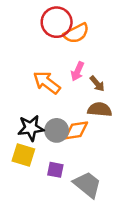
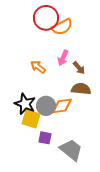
orange arrow: (47, 82) -> (38, 67), size x0.7
black star: (31, 128) -> (25, 104), turned 30
yellow square: (23, 155) -> (31, 119), moved

